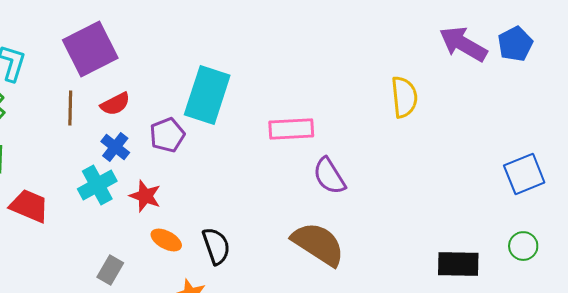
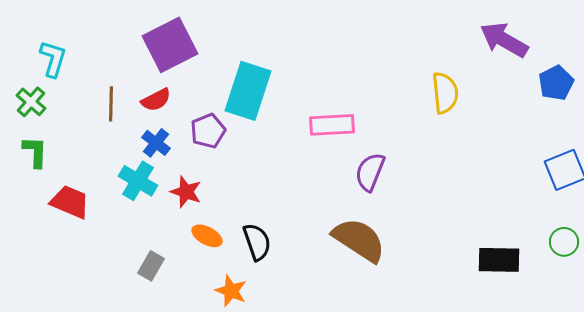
blue pentagon: (515, 44) -> (556, 83), moved
purple square: (90, 49) -> (170, 45), moved
purple semicircle: (329, 176) -> (370, 172), turned 54
cyan cross: (97, 185) -> (138, 181), turned -30

